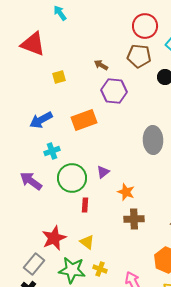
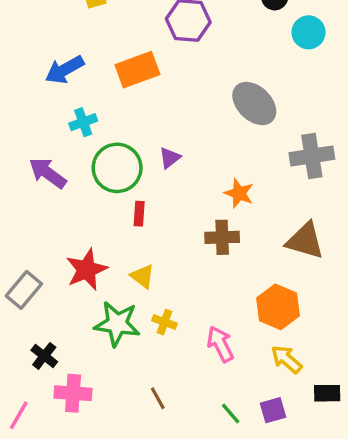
gray ellipse: (153, 140) -> (254, 103), turned -44
orange star: (126, 192) -> (239, 193), moved
gray rectangle: (34, 264) -> (24, 290), moved

